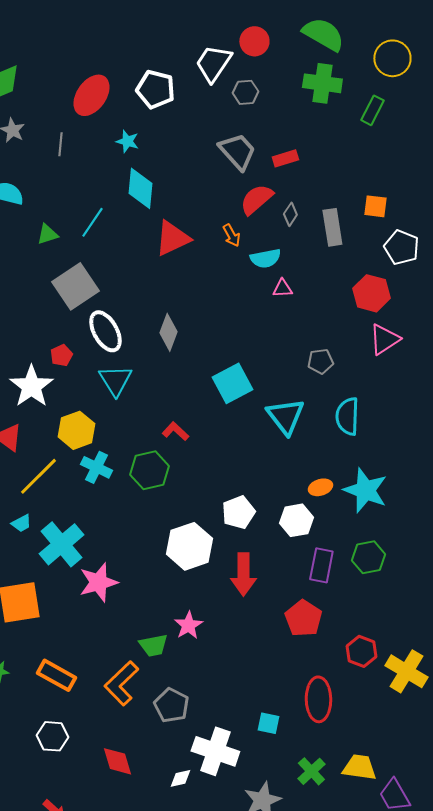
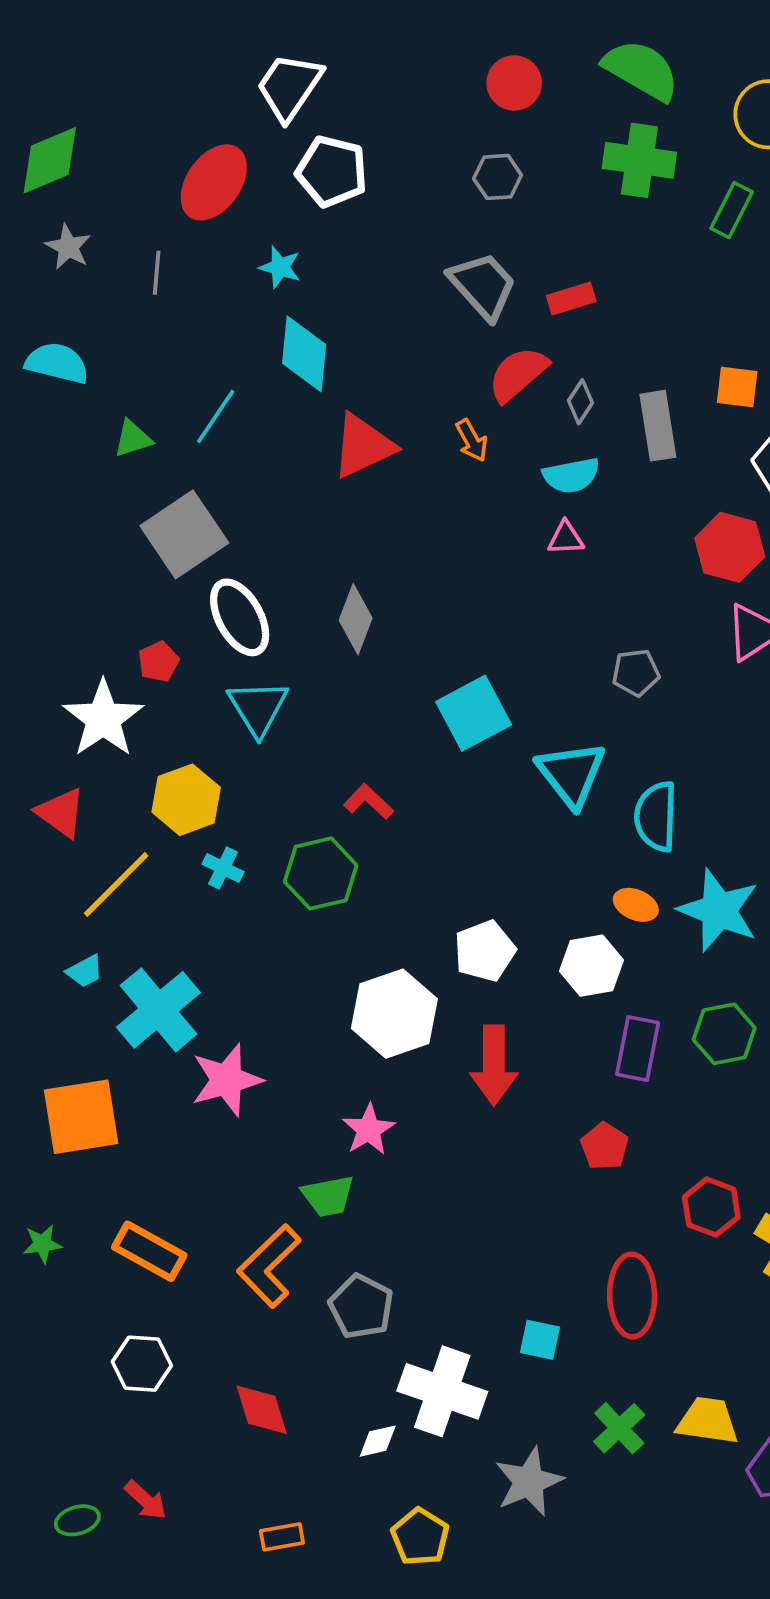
white trapezoid: (213, 63) -> (289, 87), moved
cyan semicircle: (265, 258) -> (571, 475), moved
cyan semicircle: (347, 416) -> (656, 816), moved
cyan cross: (96, 467) -> (223, 868), size x0.7
orange ellipse: (320, 487) -> (636, 905), turned 40
red pentagon: (303, 618) -> (604, 1146), size x0.7
pink star: (188, 625) -> (369, 1130), moved

